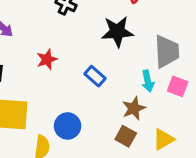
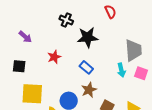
black star: (117, 32) -> (88, 37), moved
brown star: (134, 108) -> (89, 90), moved

